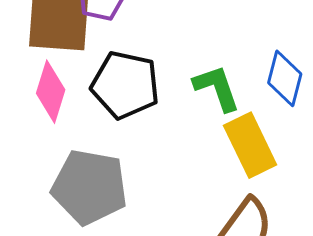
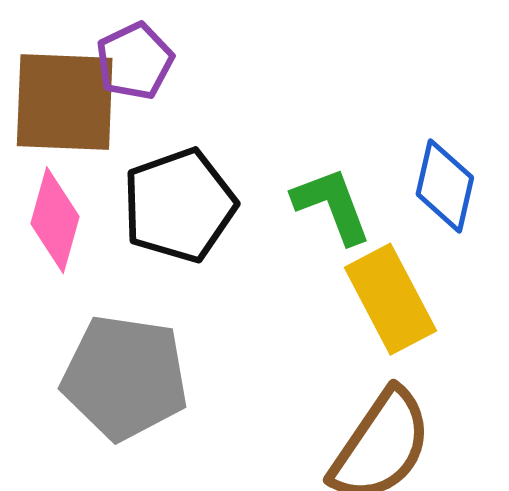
black pentagon: (125, 85) -> (179, 205), turned -30

